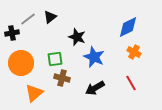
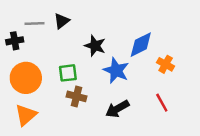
gray line: (28, 19) -> (34, 23), turned 35
blue diamond: (128, 27) -> (141, 45), moved
orange triangle: (34, 93) -> (26, 115), moved

